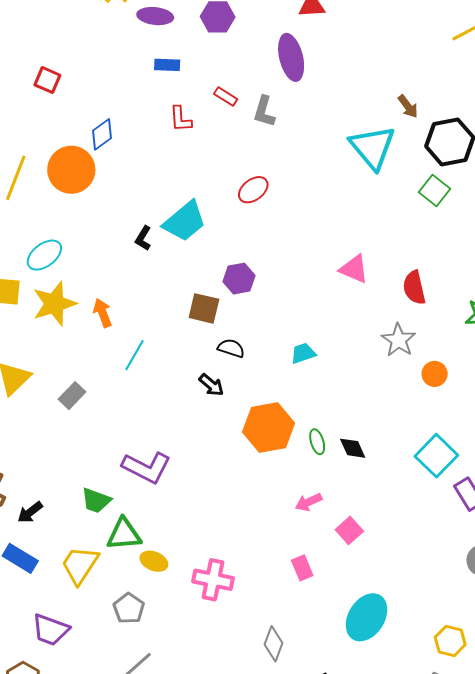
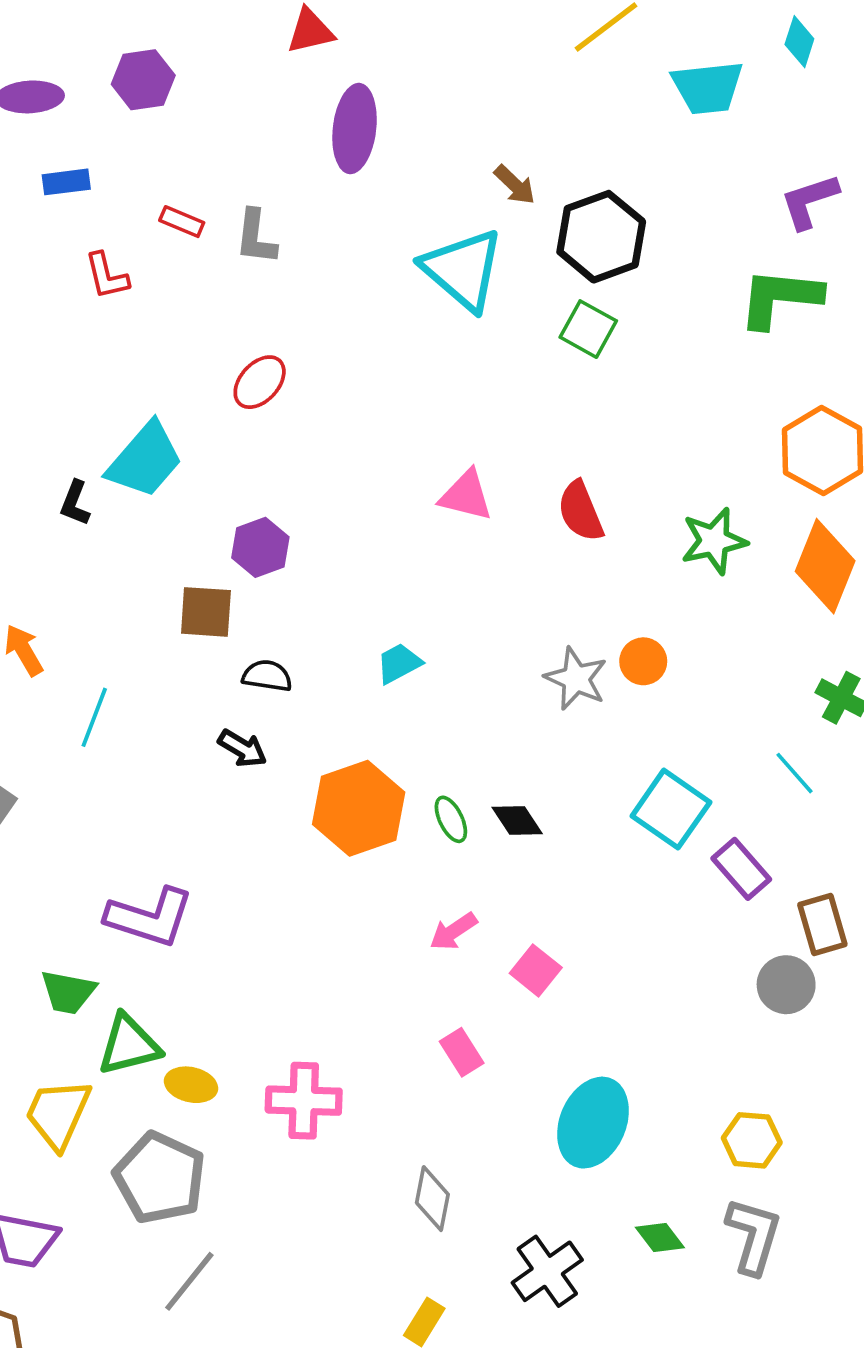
purple ellipse: (291, 57) -> (355, 129), moved, turned 30
gray star: (399, 340) -> (576, 679), moved
gray pentagon: (129, 608) -> (160, 1178), size x1.6

